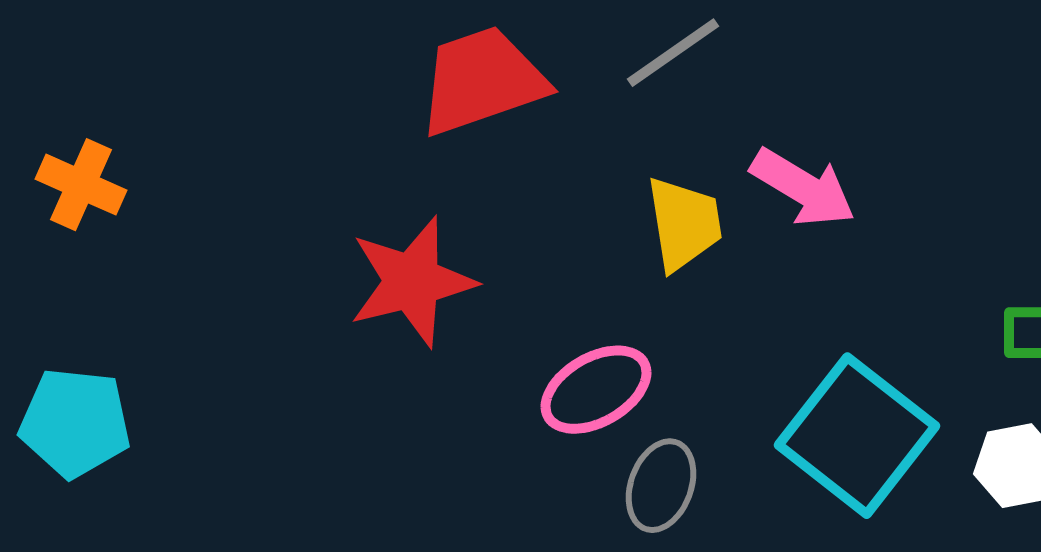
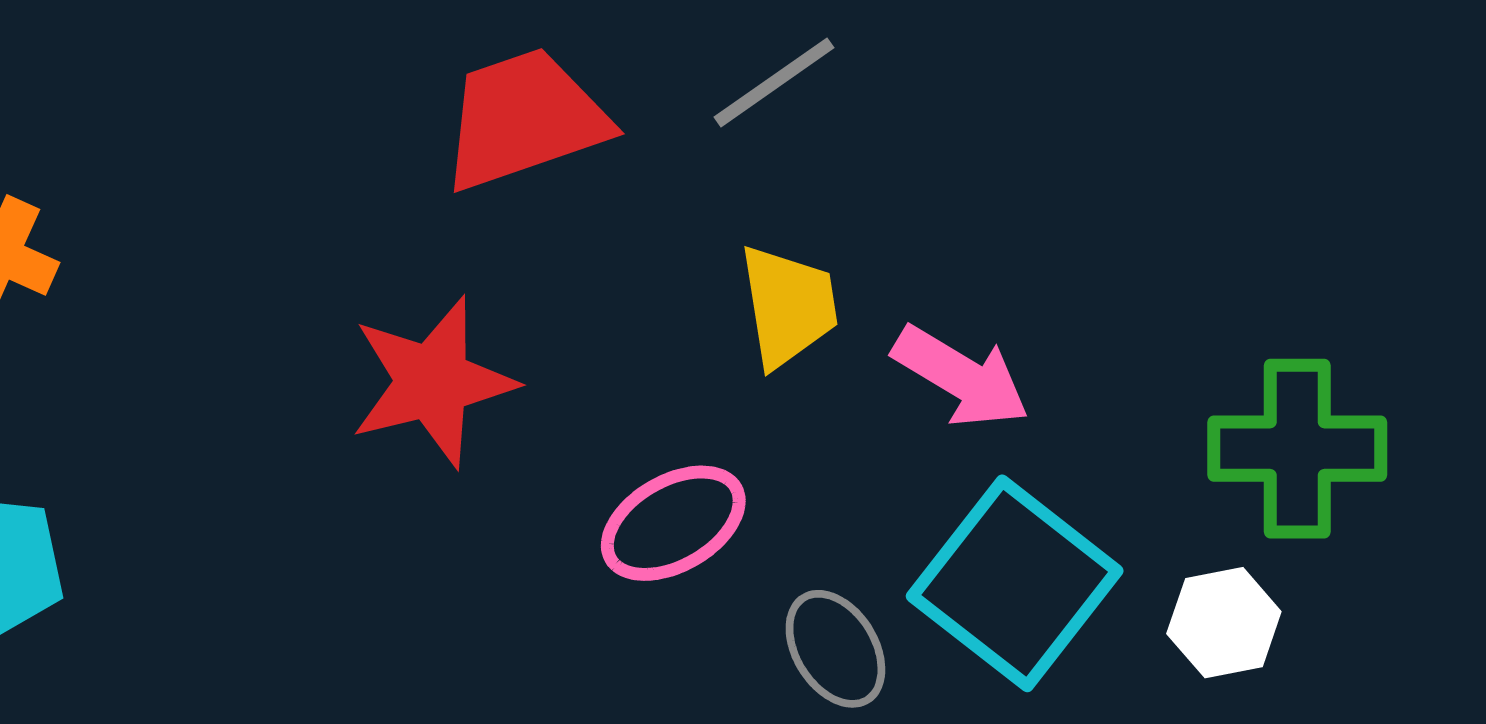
pink arrow: (803, 188) -> (961, 377), moved
gray ellipse: (661, 486) -> (835, 649), moved, turned -52

